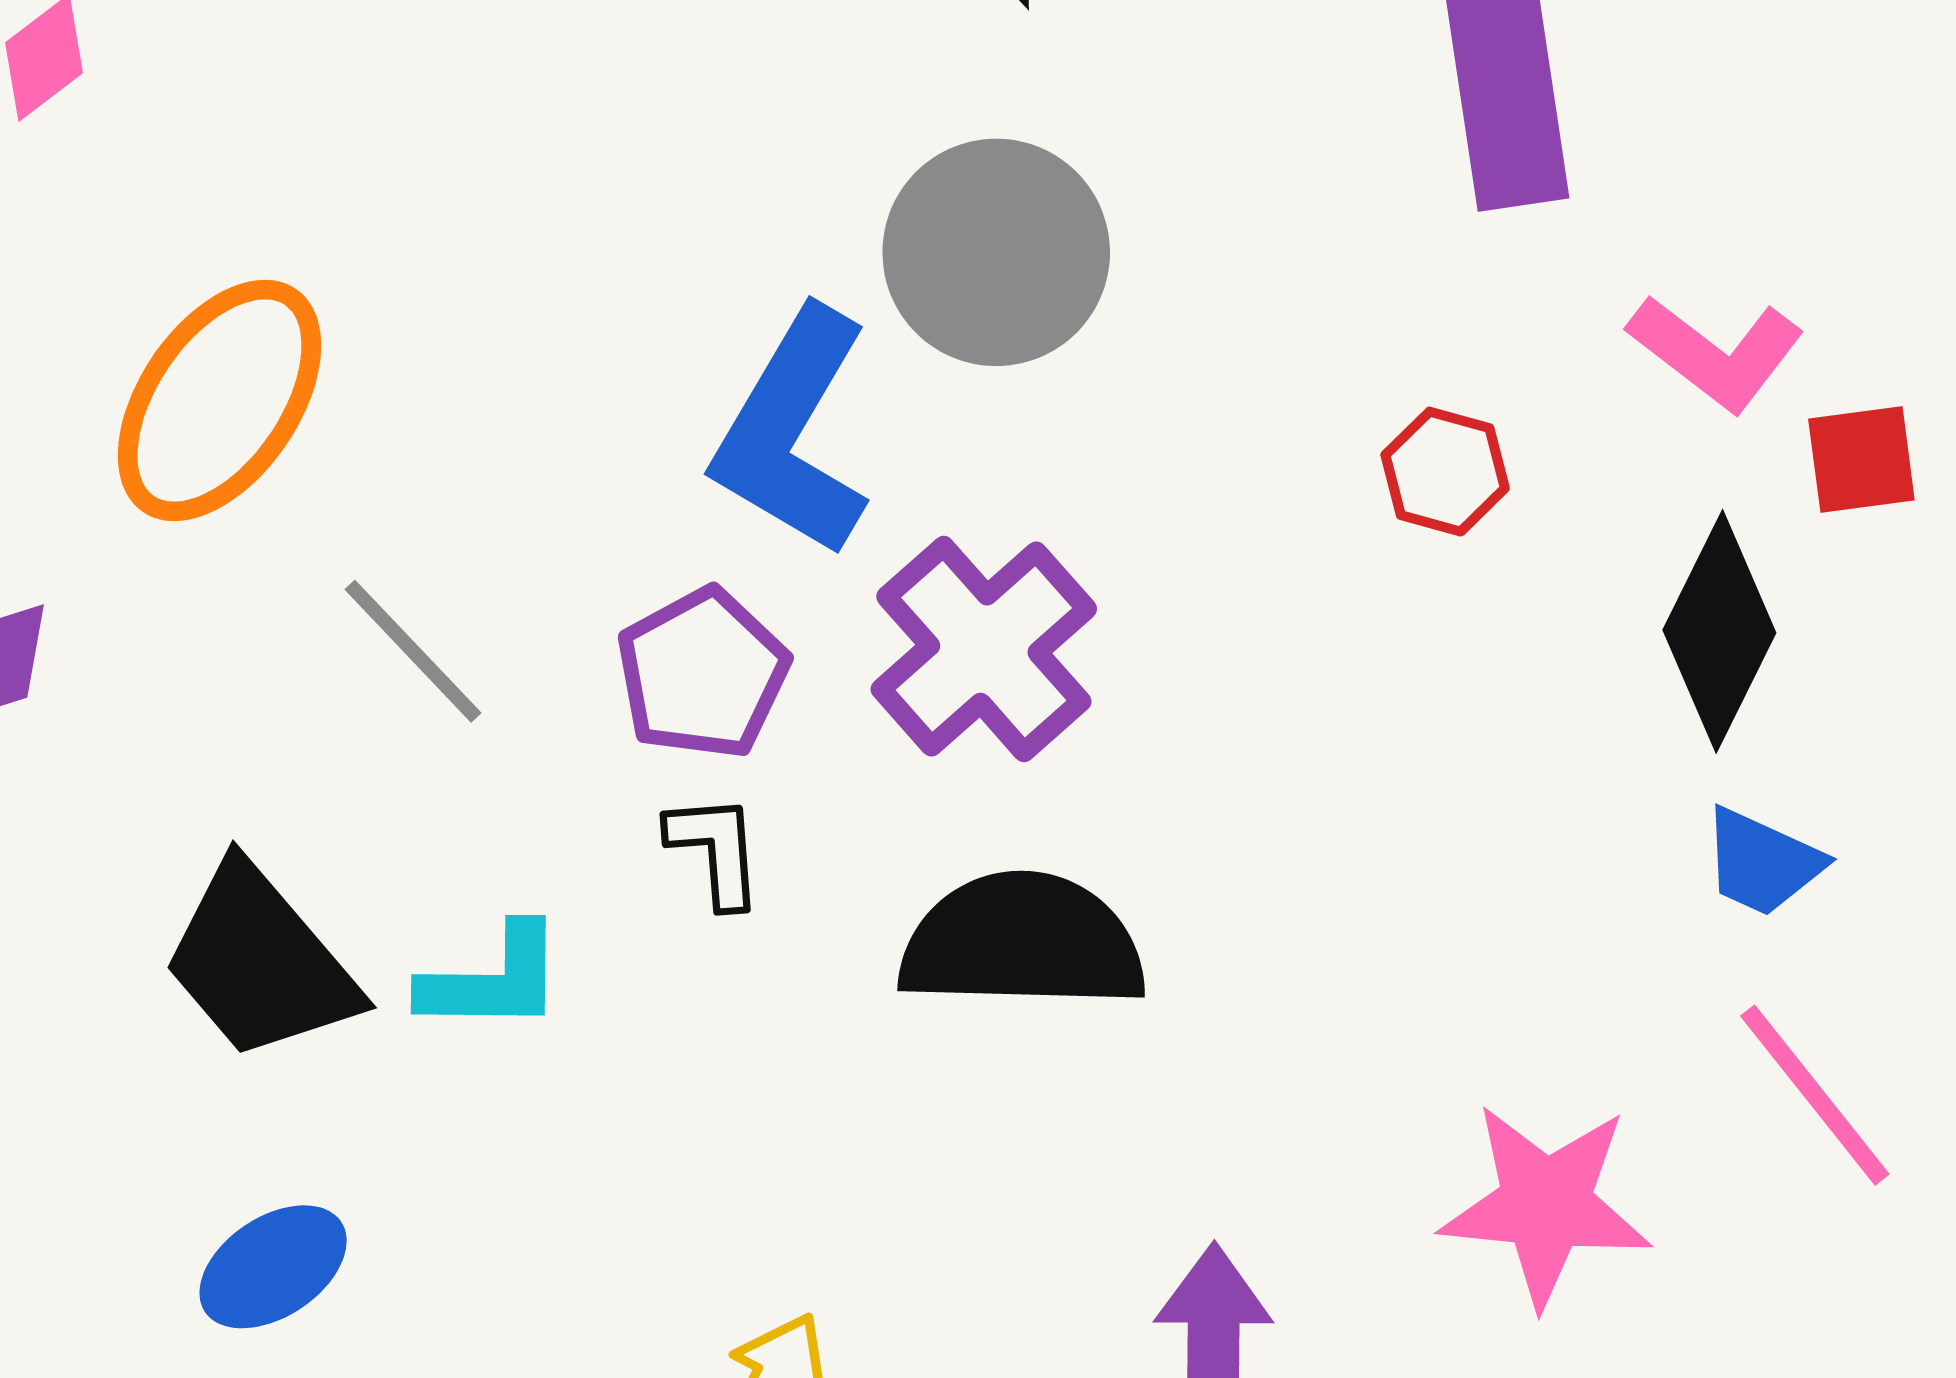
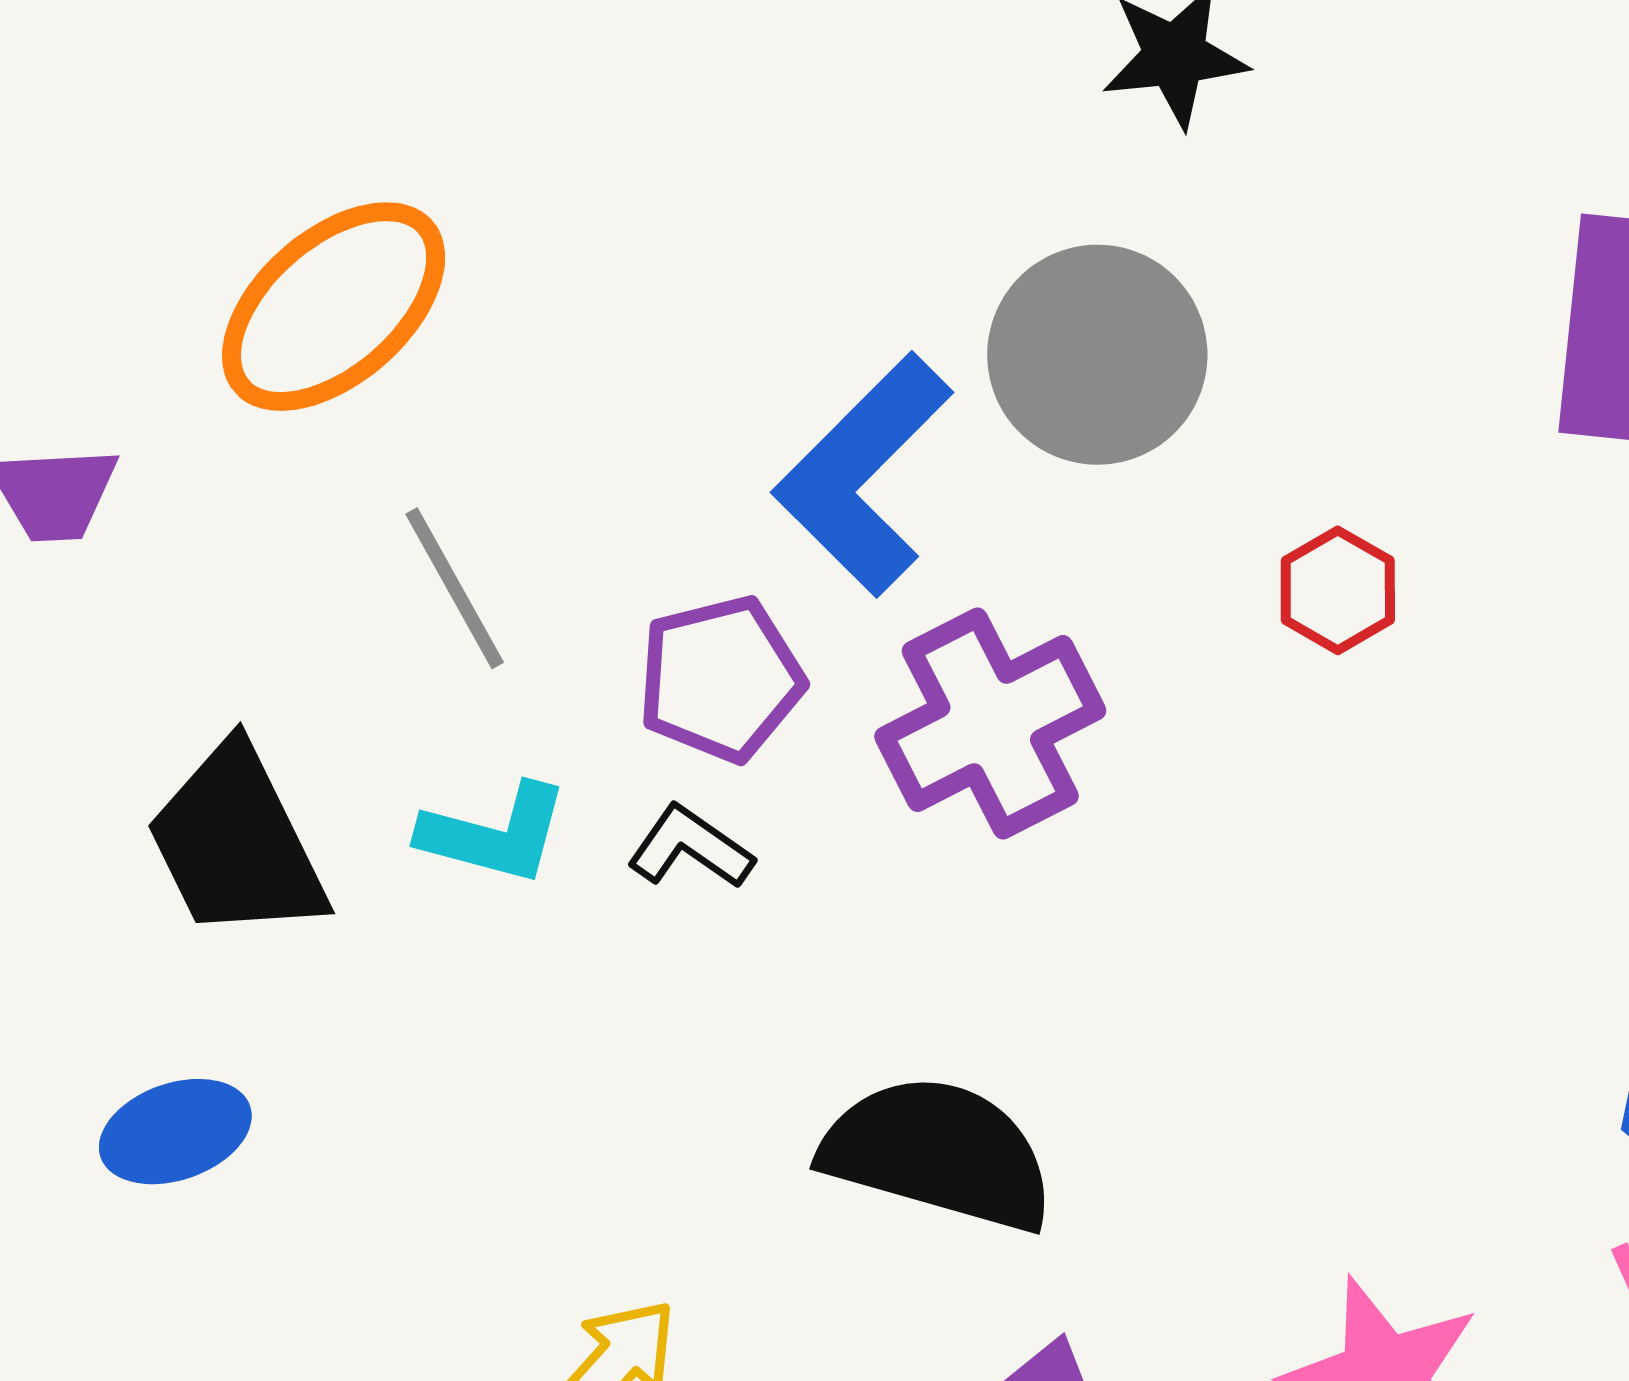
red hexagon: (1445, 472) -> (1338, 590), moved
black L-shape: (715, 850) -> (690, 847), turned -65
black semicircle: (1022, 942) -> (938, 1153), moved
cyan L-shape: (493, 979) -> (494, 834), moved

